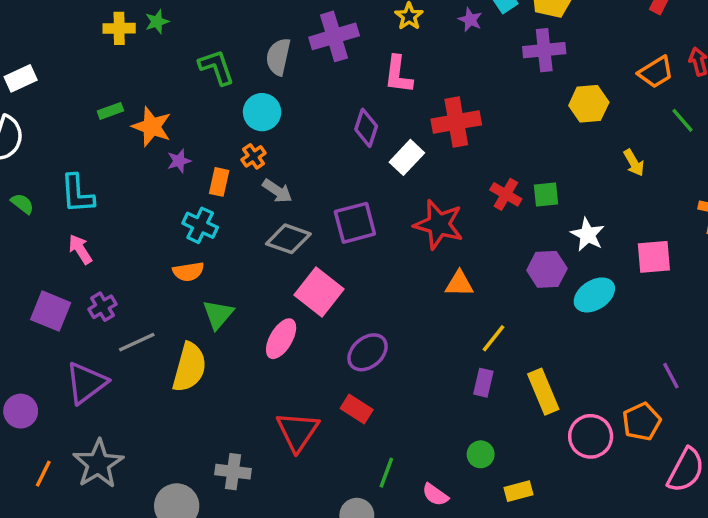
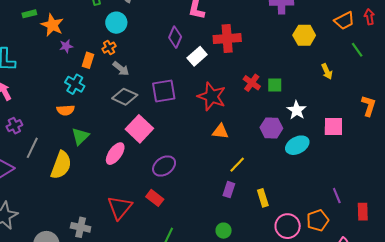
gray line: (137, 342) -> (32, 148), turned -45
yellow rectangle: (543, 392) -> (263, 198), size x0.7

